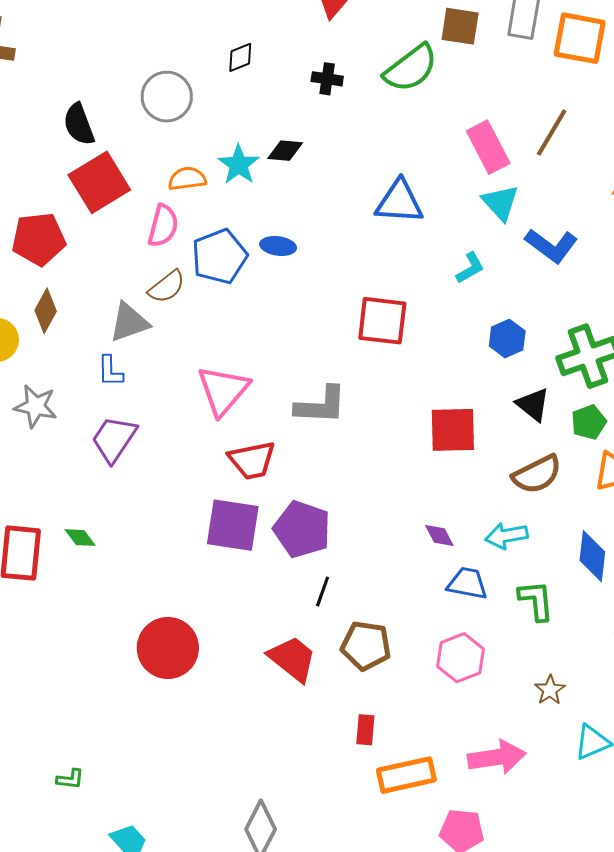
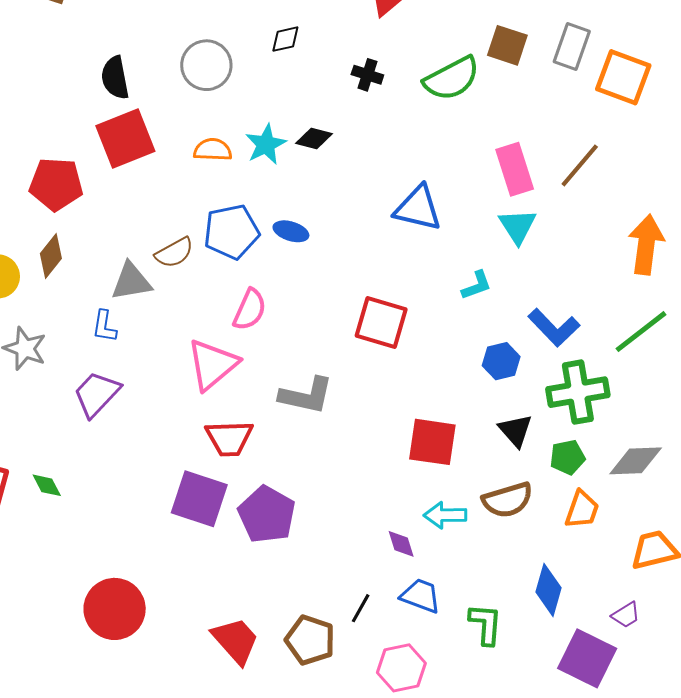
pink semicircle: (163, 226) -> (250, 310), moved
blue L-shape: (551, 246) -> (554, 327), moved
cyan arrow: (506, 536) -> (445, 515), moved
black line: (323, 591) -> (361, 608), moved

